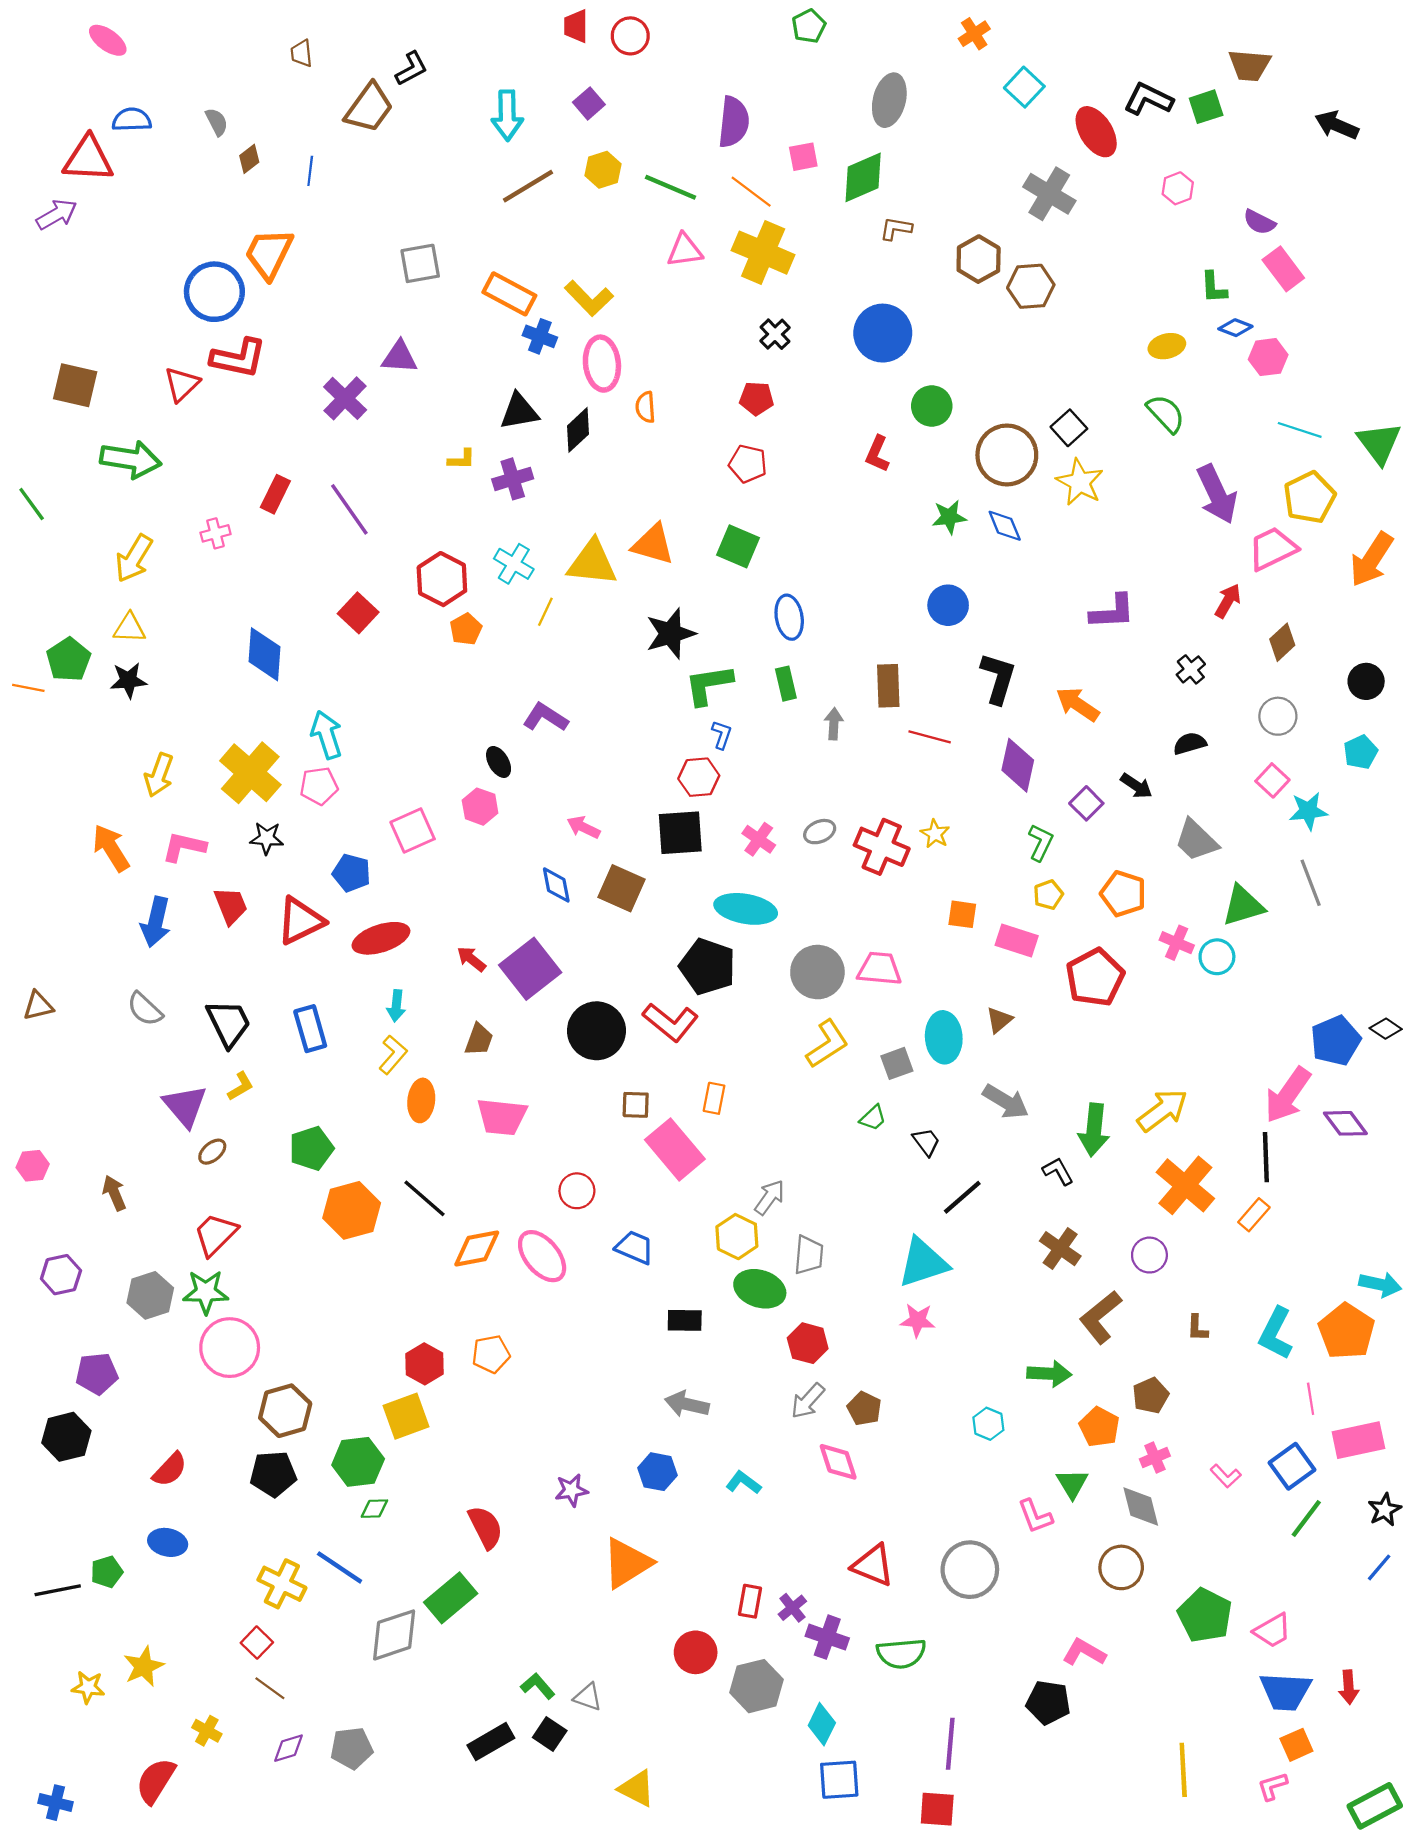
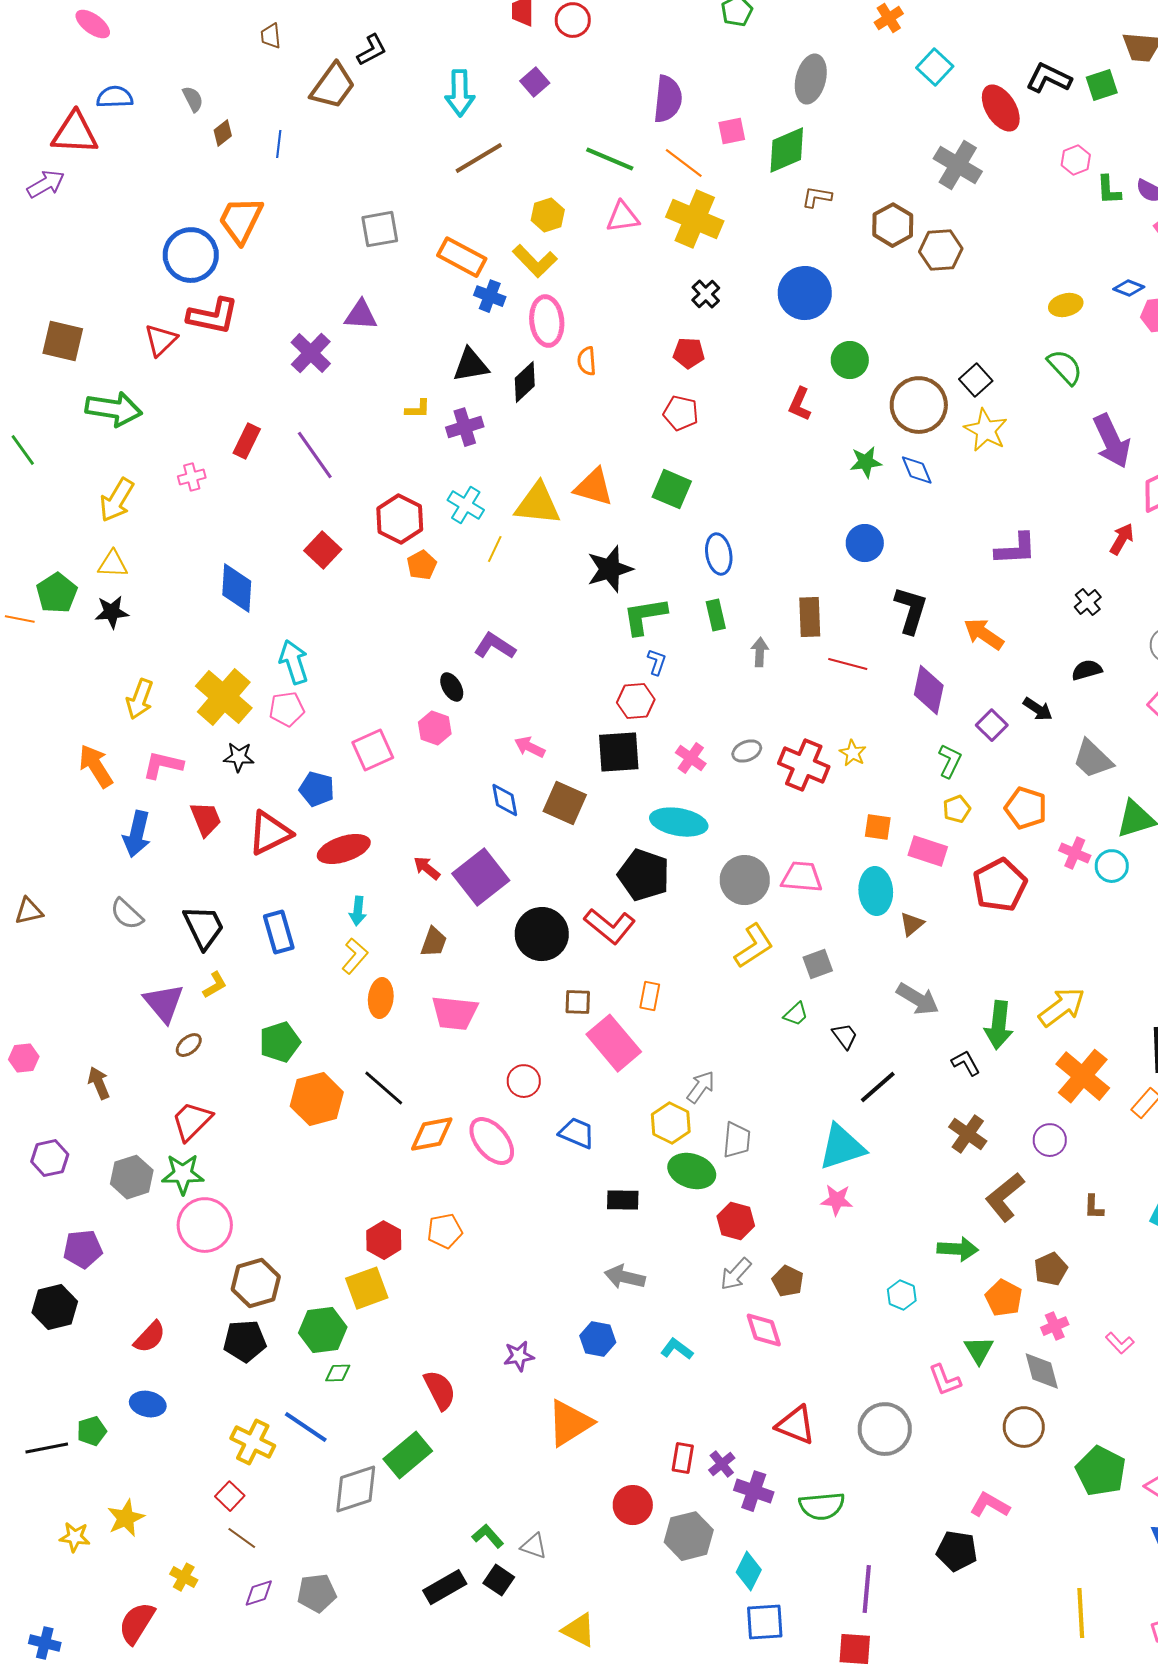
yellow hexagon: (603, 170) -> (548, 215), moved
green L-shape: (1214, 287) -> (1109, 190), moved
cyan ellipse: (944, 1037) -> (876, 891), moved

